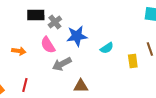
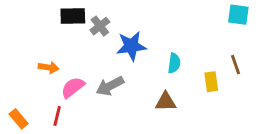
pink semicircle: (48, 45) -> (73, 87), moved, turned 84
cyan semicircle: (107, 48) -> (174, 63), turned -48
brown triangle: (81, 86) -> (166, 102), moved

